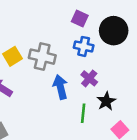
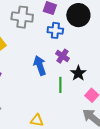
gray cross: (42, 57) -> (22, 17), moved

